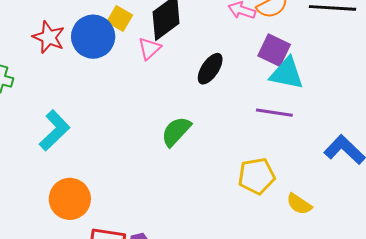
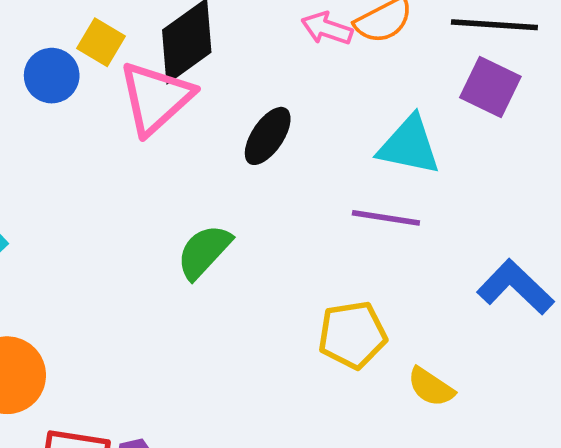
blue circle: (93, 37) -> (52, 76), size x0.7
pink triangle: (149, 48) -> (156, 98), size x1.8
purple square: (274, 50) -> (490, 87), moved

